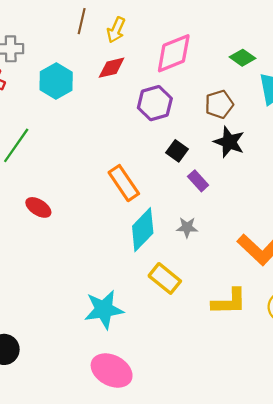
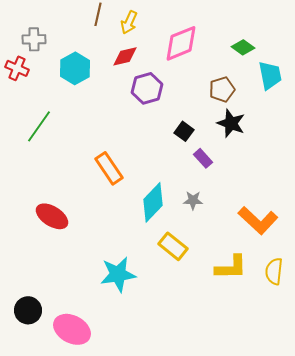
purple hexagon: (155, 103) -> (147, 88), moved
orange rectangle: (124, 183) -> (109, 168), moved
red ellipse: (38, 207) -> (52, 216), moved, size x1.4
pink ellipse: (112, 371) -> (72, 329), moved

